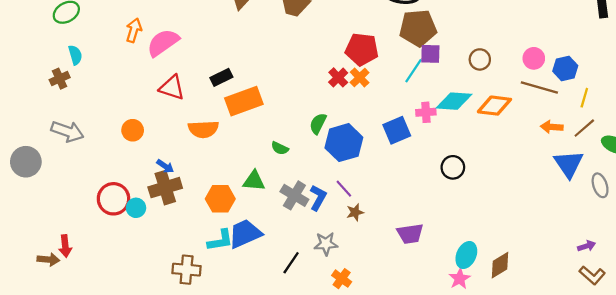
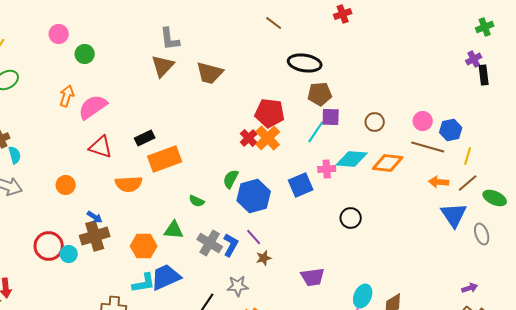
brown pentagon: (418, 28) -> (320, 94), size x0.7
cyan semicircle: (75, 55) -> (15, 155), moved
orange cross: (360, 77) -> (268, 138), size x1.4

